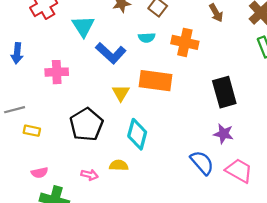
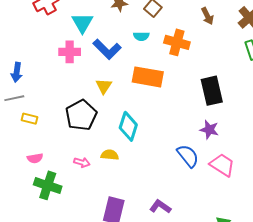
blue arrow: (17, 53) -> (17, 72), moved
pink cross: (57, 72) -> (70, 52), moved
yellow triangle: (121, 93) -> (104, 86), moved

